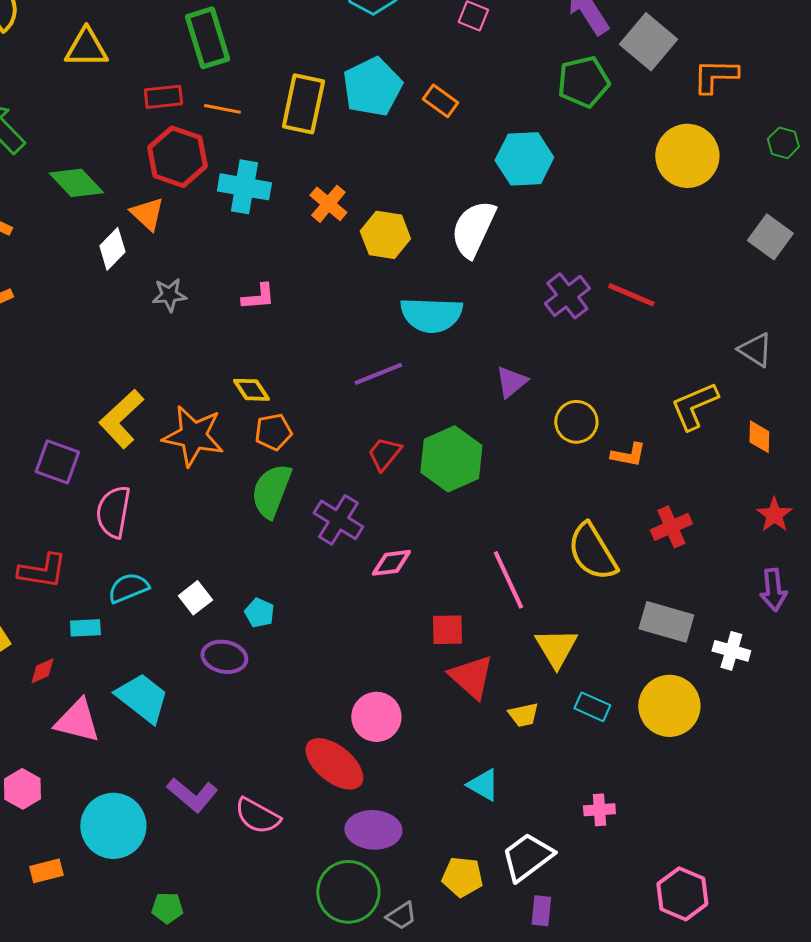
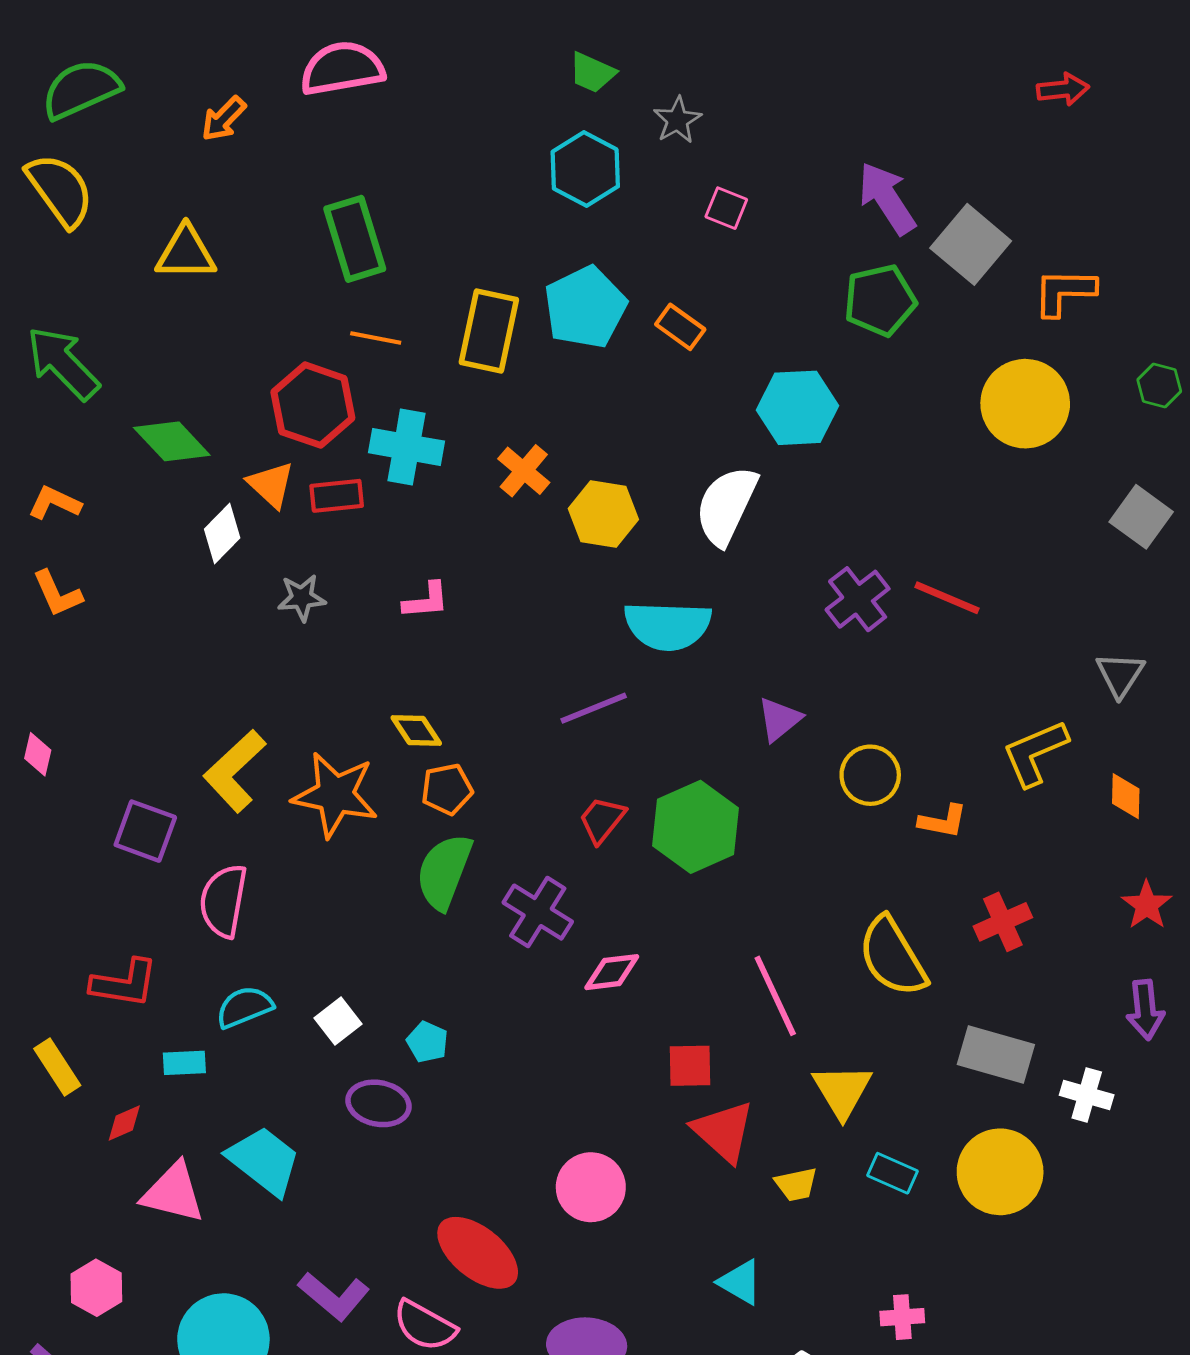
red rectangle: (163, 97) -> (337, 496), moved
gray triangle: (755, 350) -> (1120, 675), turned 30
red ellipse: (334, 764) -> (478, 1253), moved

